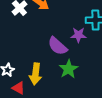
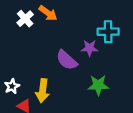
green star: (68, 69) -> (98, 85), moved, turned 30

